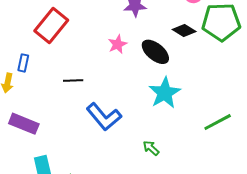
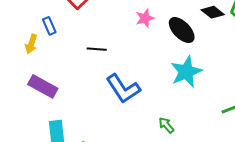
blue rectangle: (23, 63) -> (49, 26), turned -42

